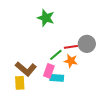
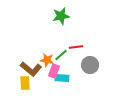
green star: (46, 18) -> (61, 16), moved, turned -30
gray circle: (87, 44) -> (90, 65), moved
orange star: (71, 61) -> (47, 60), moved

